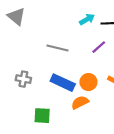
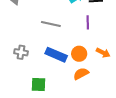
purple line: (99, 47) -> (88, 22), turned -48
orange semicircle: (80, 102) -> (81, 74), moved

